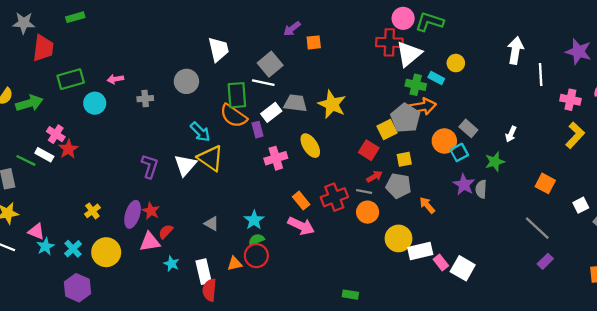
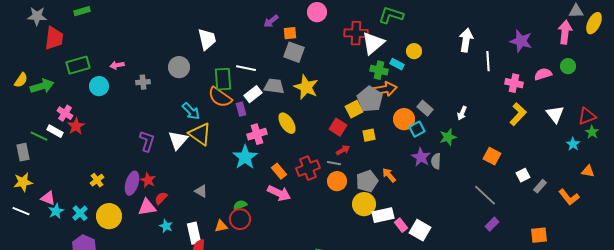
pink circle: (403, 18) -> (317, 12), moved
gray square: (270, 64) -> (294, 52), moved, turned -30
gray pentagon: (399, 186) -> (367, 181), moved, turned -30
cyan star: (254, 220) -> (245, 157), moved, size x1.4

